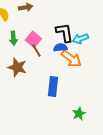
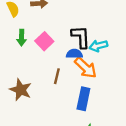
brown line: (36, 50) -> (57, 76), moved, turned 40
brown star: (17, 67) -> (21, 90), moved
blue rectangle: (53, 86) -> (83, 99), moved

